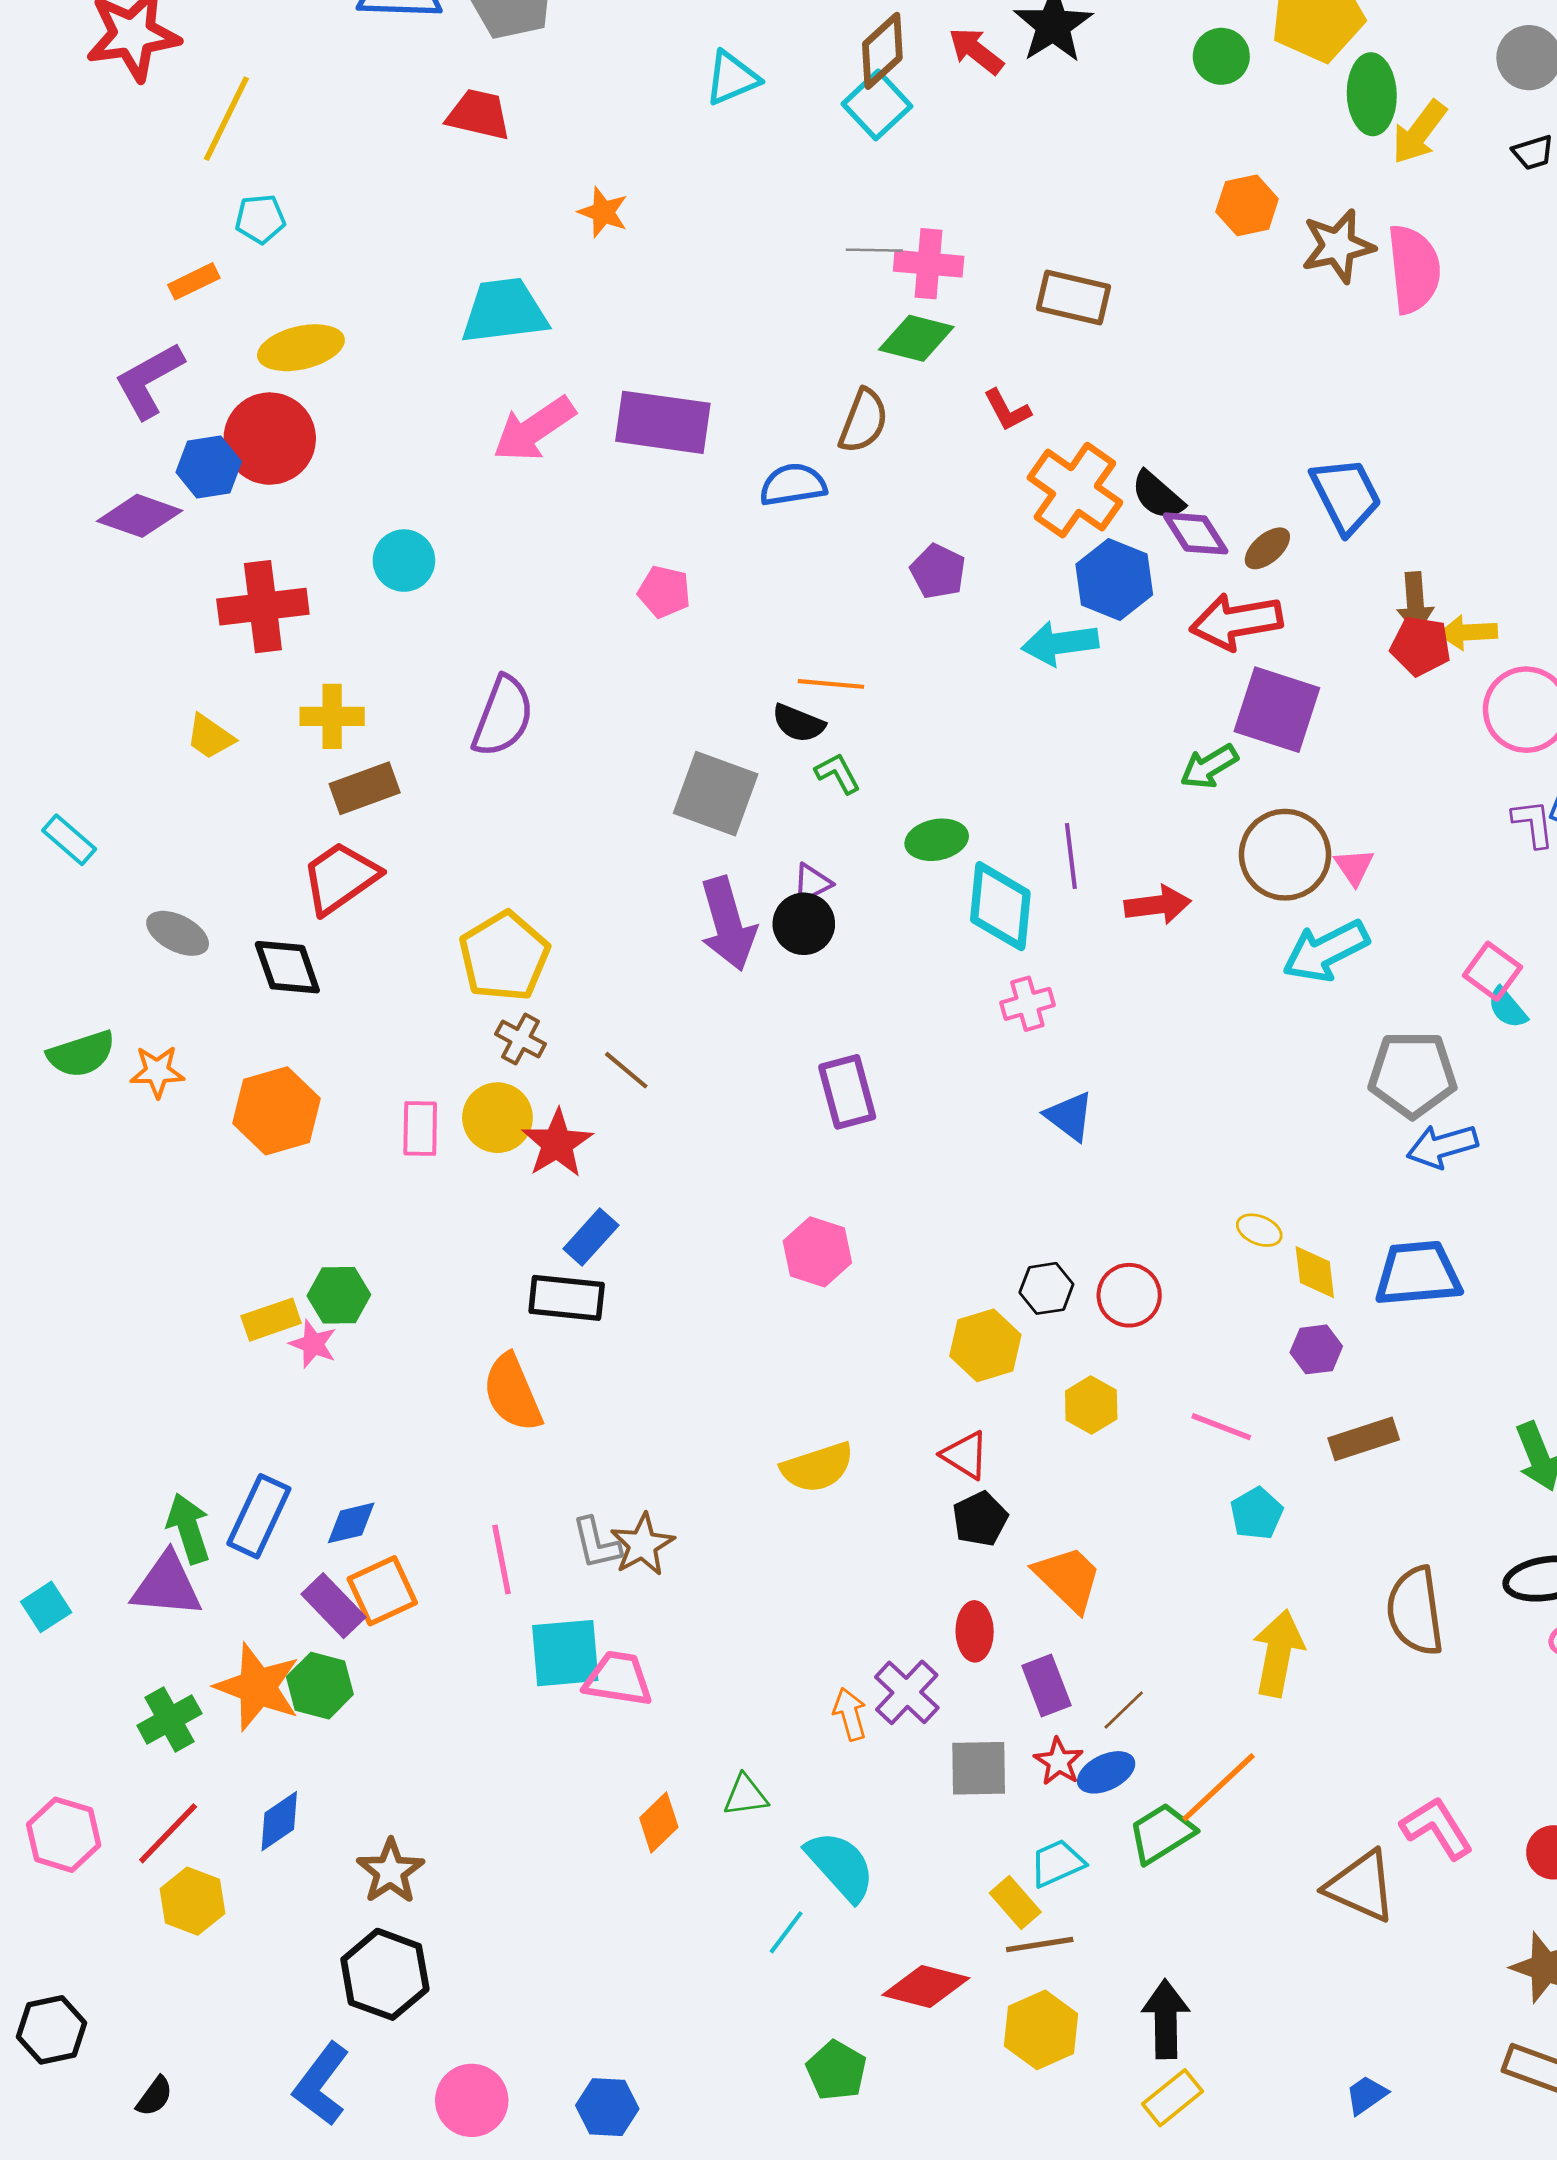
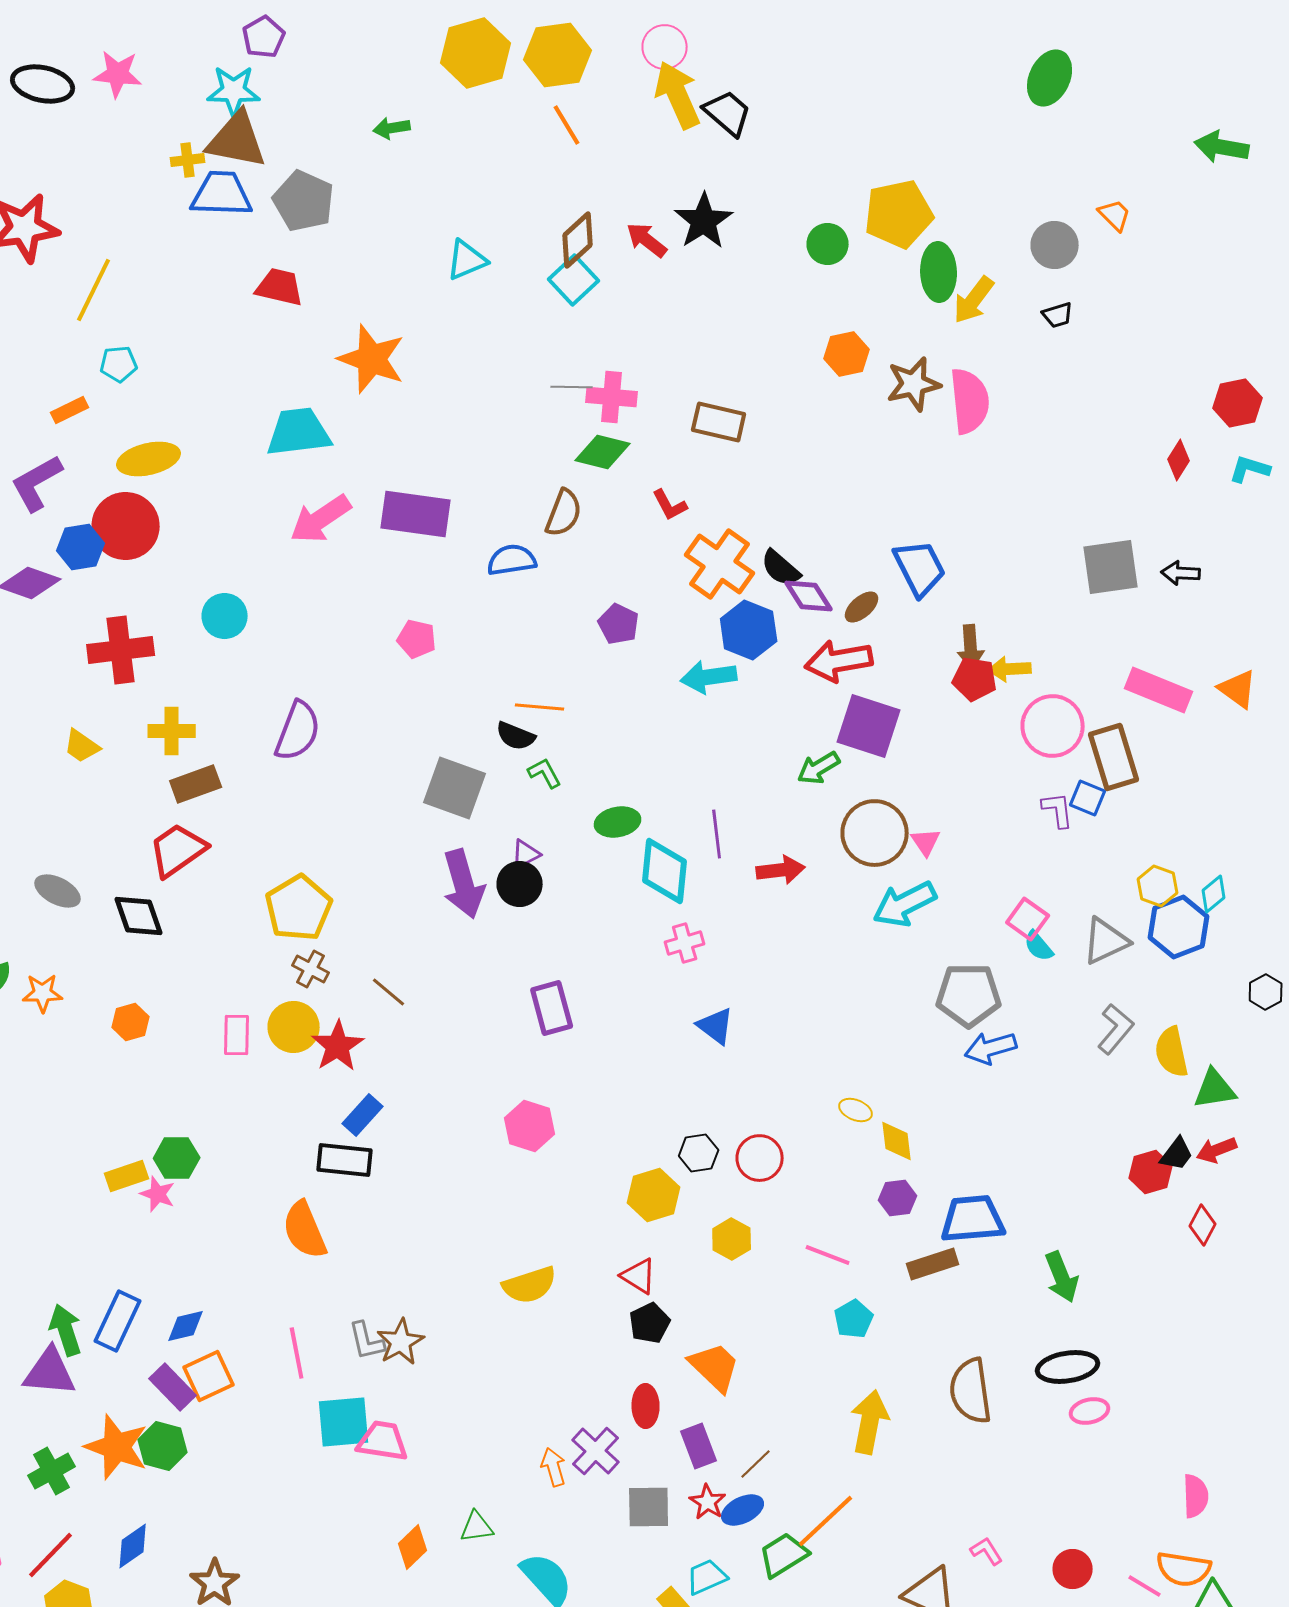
orange star: (603, 212) -> (372, 359), size x1.8
orange hexagon: (277, 1111) -> (131, 1022), size x0.6
blue trapezoid: (1418, 1274) -> (973, 1219), moved
pink L-shape: (1437, 1828) -> (987, 1551), size x0.6

